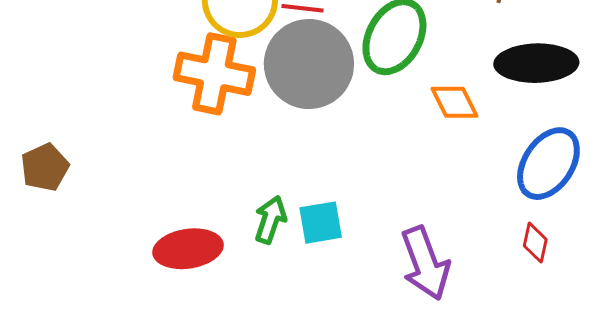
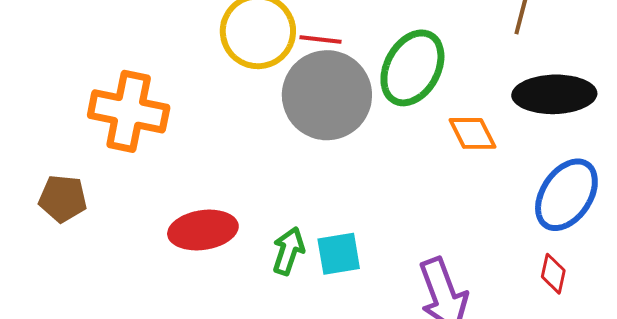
orange cross: (214, 74) -> (129, 111), moved
brown pentagon: (45, 167) -> (63, 199), turned 30
red ellipse: (188, 249) -> (203, 230), moved

